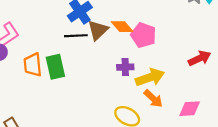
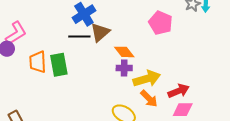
orange diamond: (122, 27) -> (124, 52), moved
pink pentagon: (143, 35) -> (161, 23), moved
red arrow: (200, 58) -> (179, 91), moved

